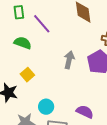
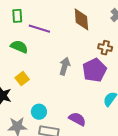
purple line: (42, 24) -> (39, 29), turned -35

